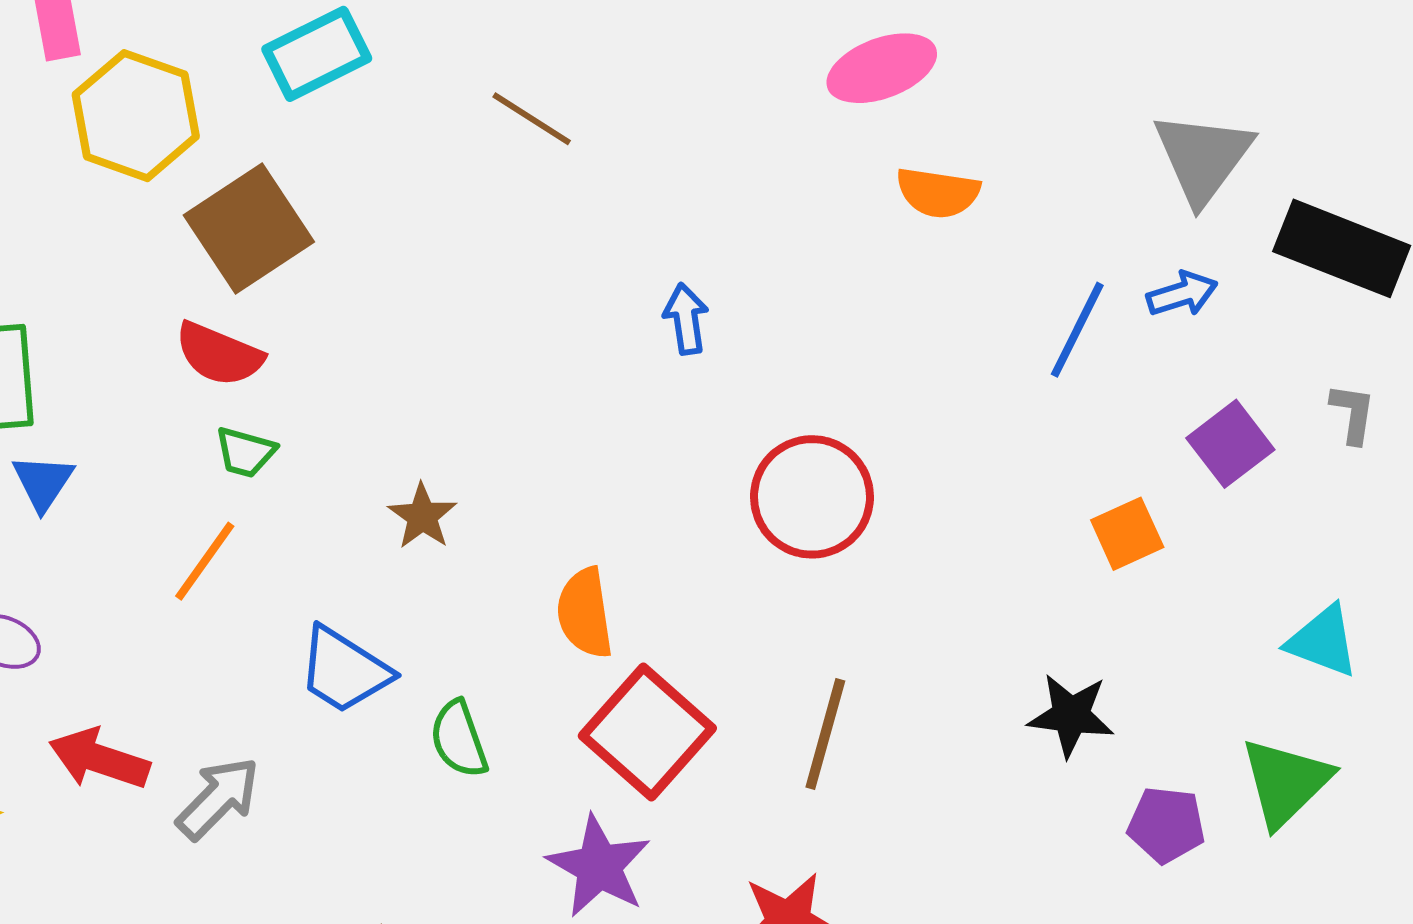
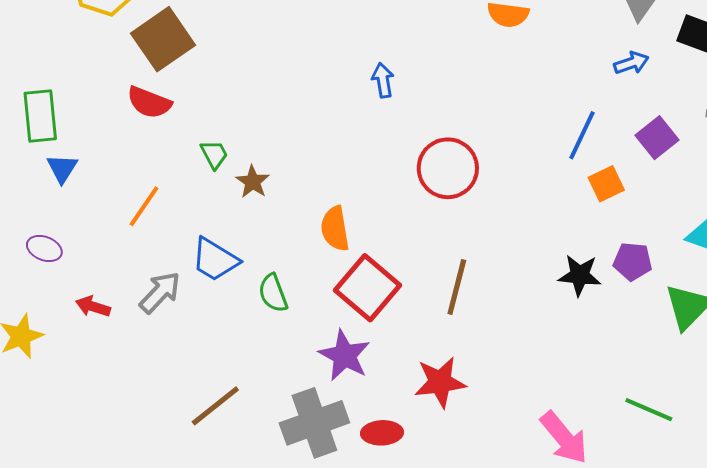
blue line: (1077, 330) -> (582, 135), moved
green trapezoid: (245, 452) -> (214, 154), moved, turned -132
red arrow: (99, 759) -> (93, 306), size x0.7
gray arrow: (218, 798) -> (160, 292), moved
purple pentagon: (1166, 825) -> (633, 261), moved

